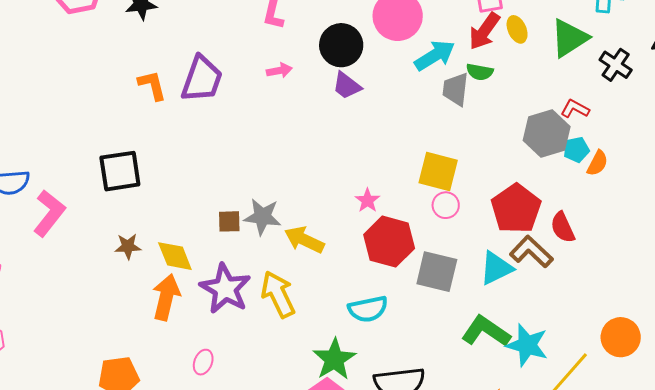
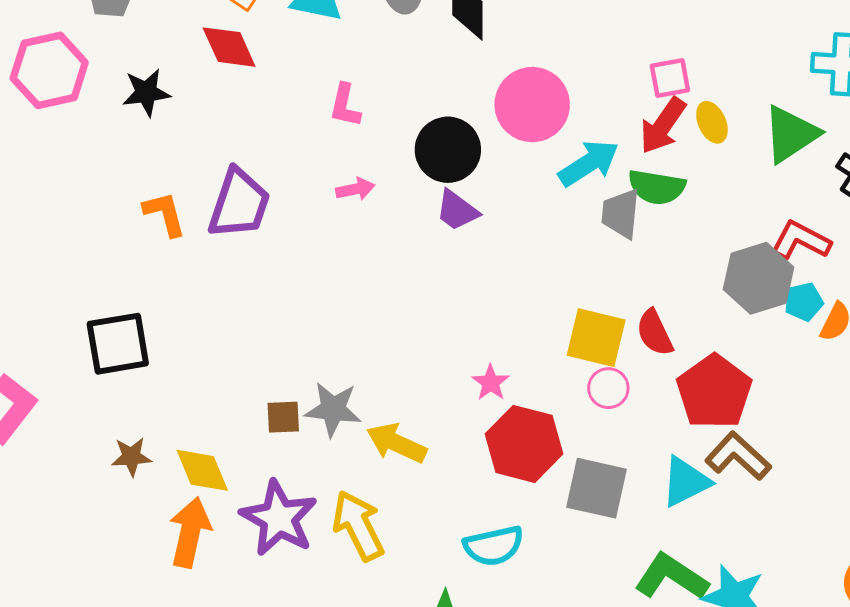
green semicircle: (480, 72) -> (657, 187), size x1.4
red L-shape: (575, 109) -> (801, 240), size x1.4
red semicircle: (563, 227) -> (655, 333), moved

